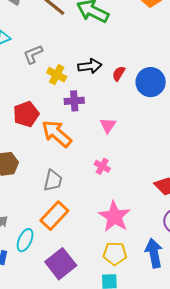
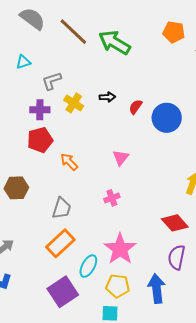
black arrow: (90, 66) -> (107, 97), size x0.7
purple cross: (74, 101) -> (40, 110), moved
orange arrow: (57, 134) -> (69, 162), size x0.6
pink cross: (102, 166) -> (112, 198), turned 35
cyan ellipse: (25, 240) -> (88, 266), moved

